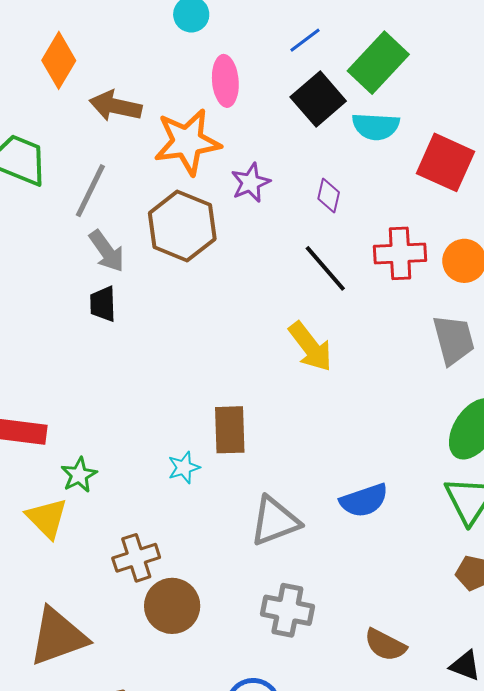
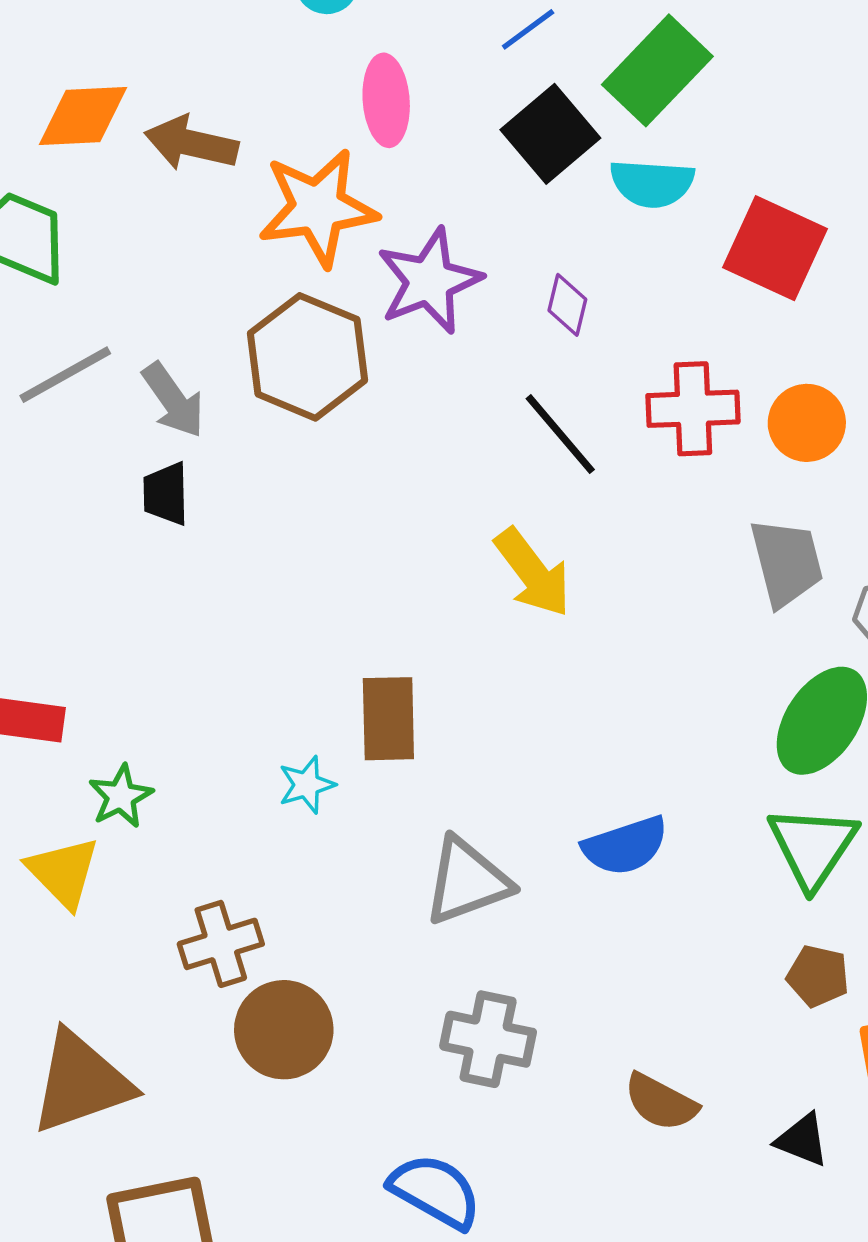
orange diamond: (59, 60) -> (83, 116), moved, turned 56
purple star: (251, 183) -> (429, 281), size x1.5
gray line: (90, 191) -> (65, 375), moved, turned 34

